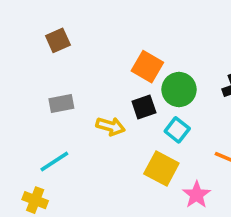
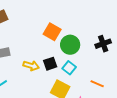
black square: (144, 107) -> (50, 64), moved

